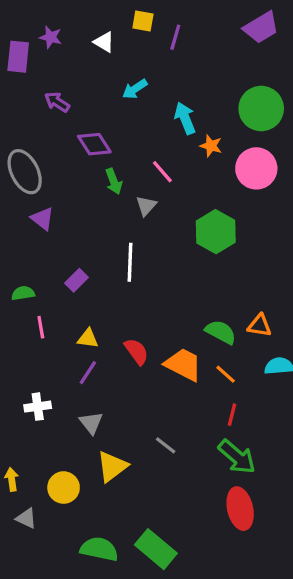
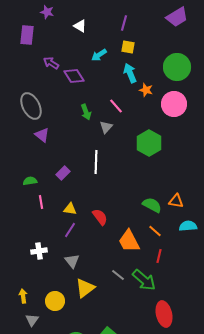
yellow square: (143, 21) -> (128, 47), moved
purple star: (51, 37) -> (47, 12), moved
purple diamond: (94, 144) -> (74, 76), moved
orange trapezoid: (183, 364) -> (129, 241), moved, turned -145
green arrow: (237, 457) -> (144, 280), moved
gray triangle: (26, 518) -> (32, 320), turned 40

